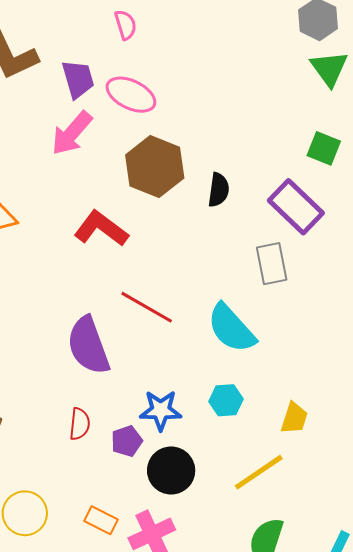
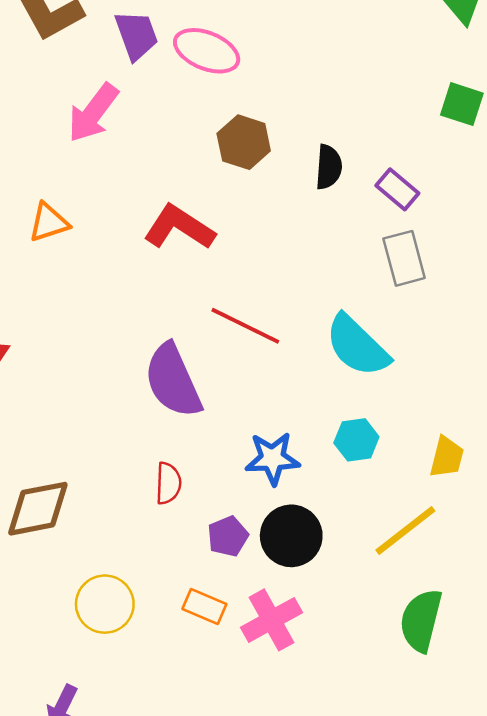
pink arrow: (72, 133) -> (93, 113), moved
brown hexagon: (155, 167) -> (244, 142), size x0.7
purple rectangle: (296, 207) -> (397, 189), moved, size x0.6
purple pentagon: (127, 441) -> (228, 536), moved

